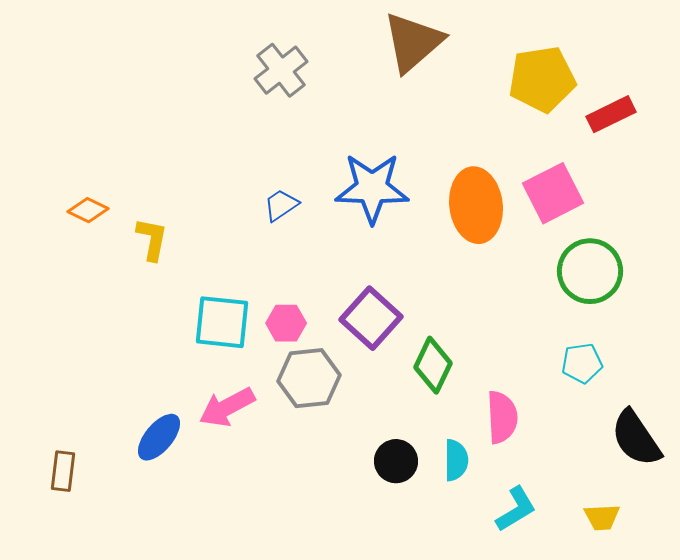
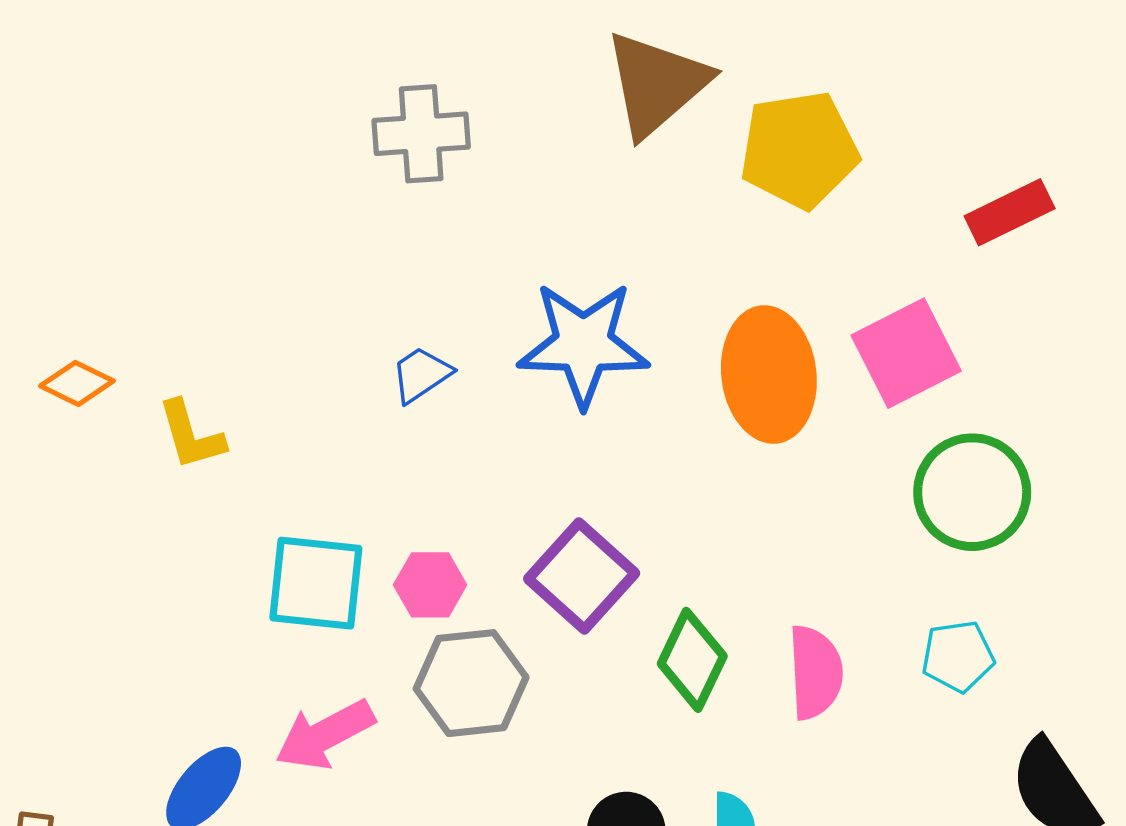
gray cross: (281, 70) -> (421, 134), turned 34
yellow pentagon: (542, 79) -> (799, 150), moved
yellow L-shape: (152, 239) -> (191, 435), turned 153
pink semicircle: (502, 417) -> (815, 672), moved

